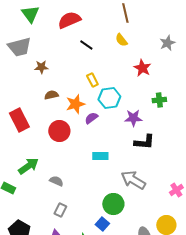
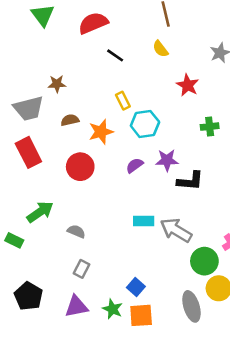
gray trapezoid: (19, 47) -> (28, 108), moved
purple semicircle: (91, 118) -> (135, 165), moved
purple star: (133, 118) -> (167, 160), moved
cyan rectangle: (100, 156) -> (144, 221), moved
green circle: (113, 204) -> (204, 261), moved

